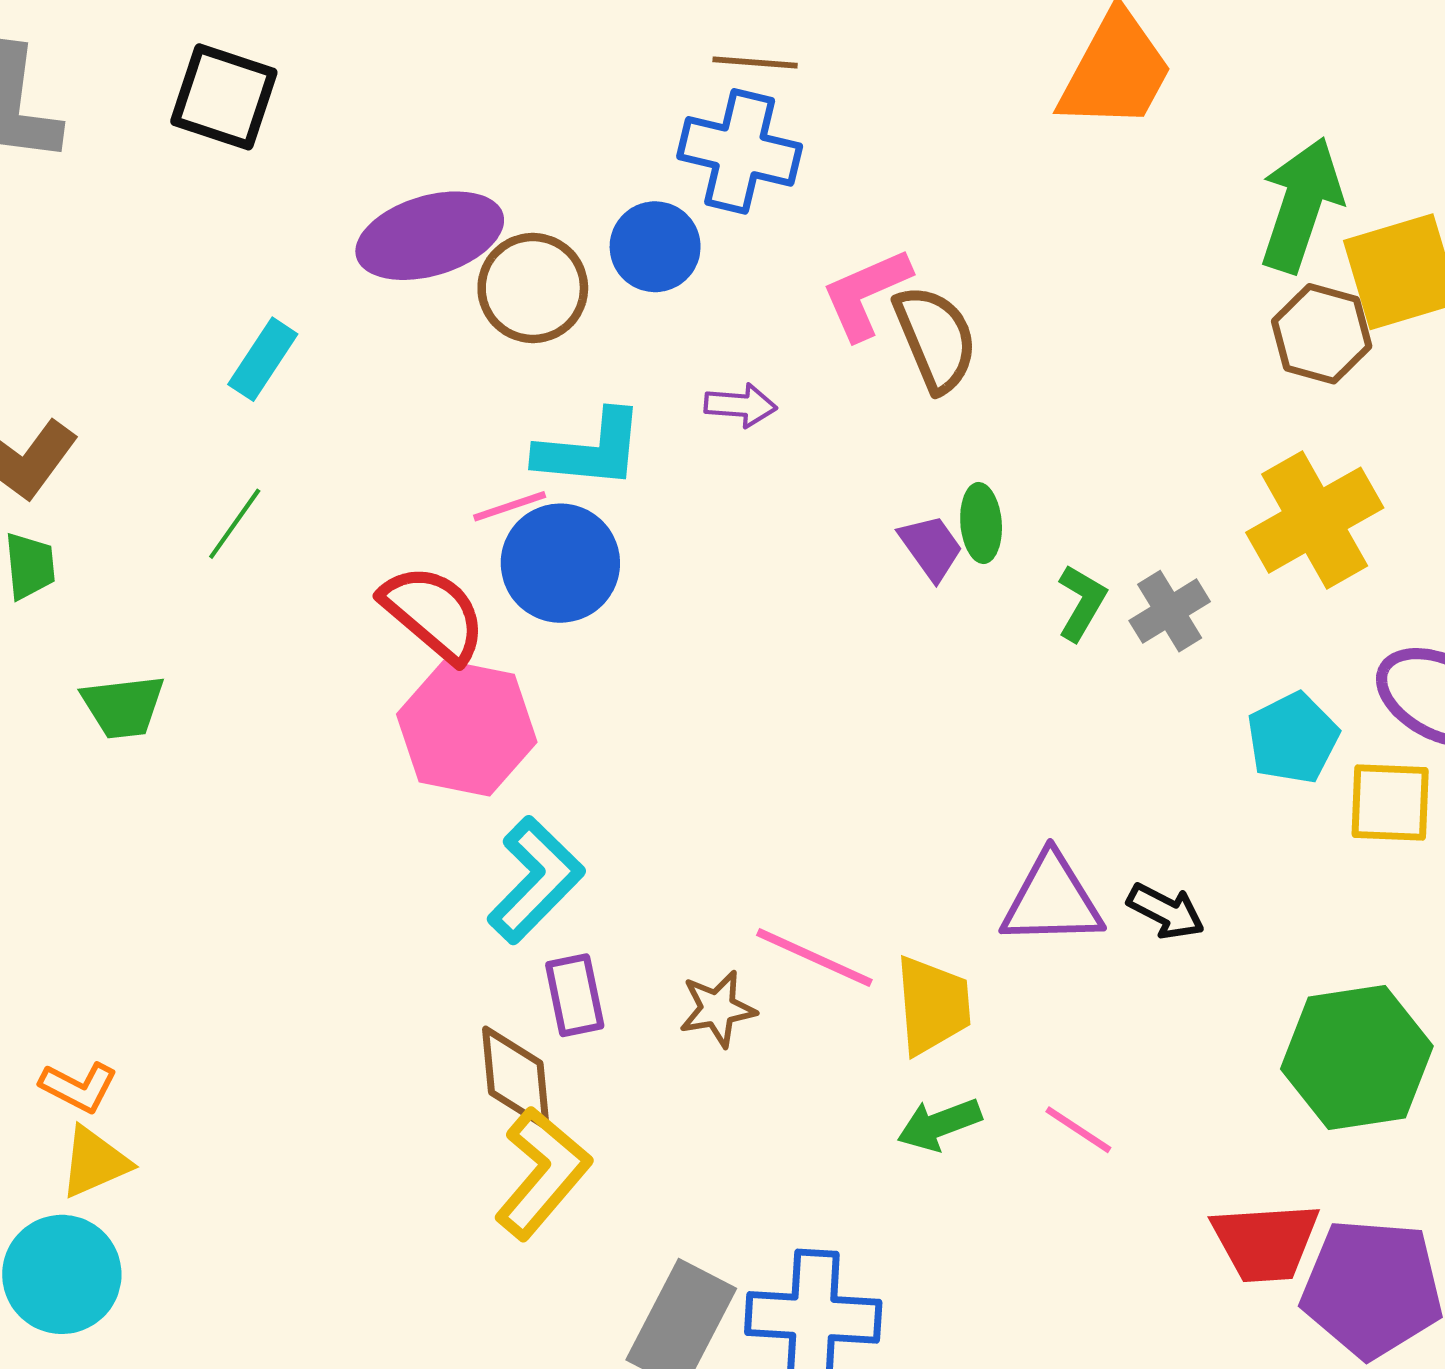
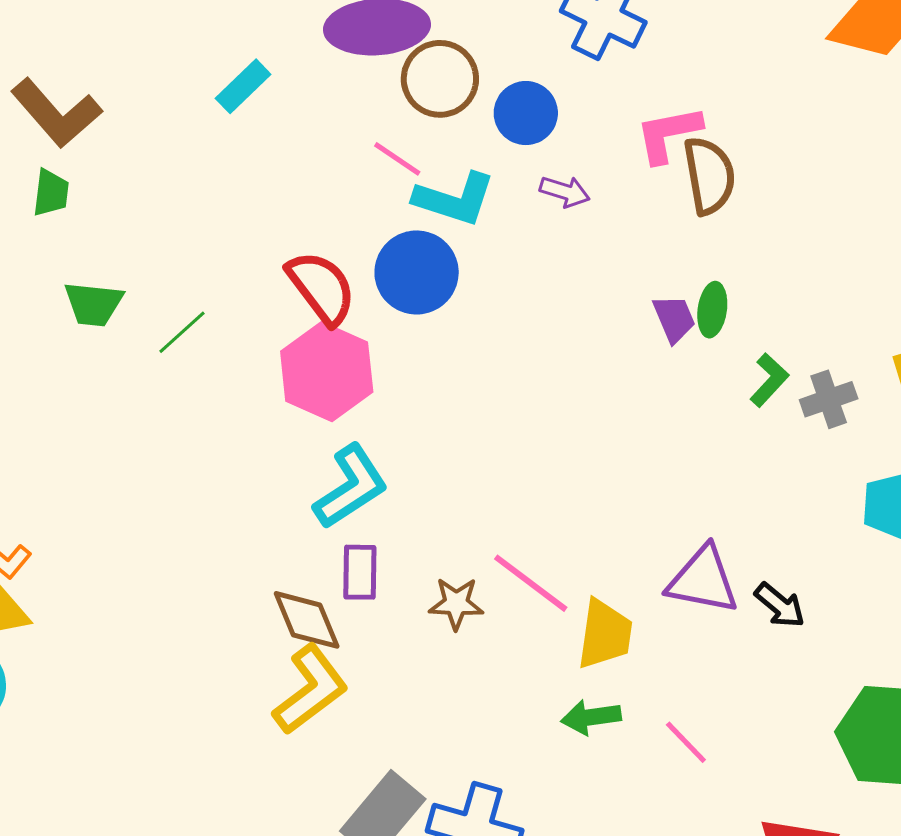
blue circle: (655, 247) -> (526, 113), moved
pink line: (510, 506) -> (397, 159), moved, turned 40
green line: (235, 524) -> (182, 332), moved
brown diamond: (516, 1078) -> (307, 620), turned -30

